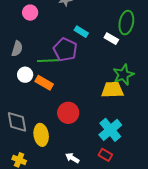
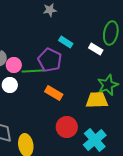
pink circle: (30, 13) -> (14, 65), moved
orange rectangle: (44, 83) -> (54, 93), moved
red circle: (68, 113) -> (67, 127), moved

